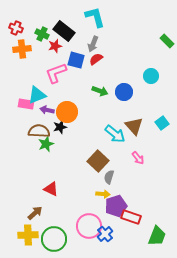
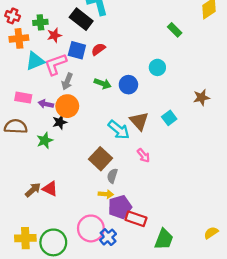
black rectangle: (64, 31) -> (81, 19), moved
green cross: (42, 34) -> (40, 22), turned -32
gray arrow: (93, 44) -> (67, 81), moved
cyan triangle: (37, 95) -> (35, 61), moved
brown semicircle: (39, 131) -> (16, 126), moved
brown arrow: (35, 213) -> (33, 190), moved

